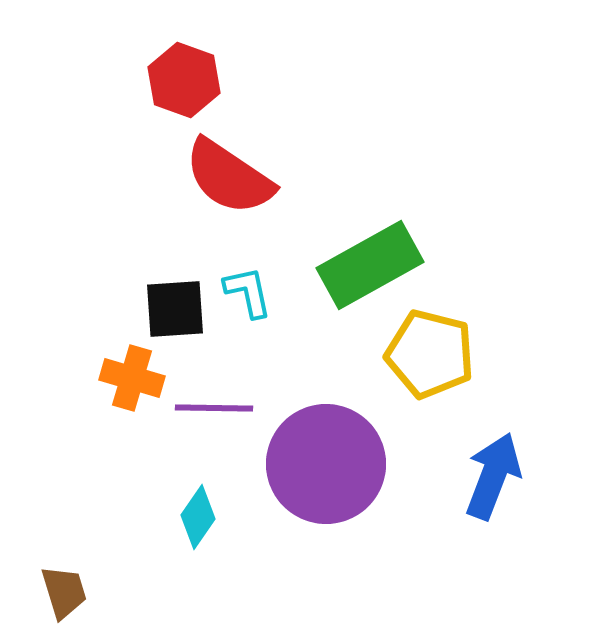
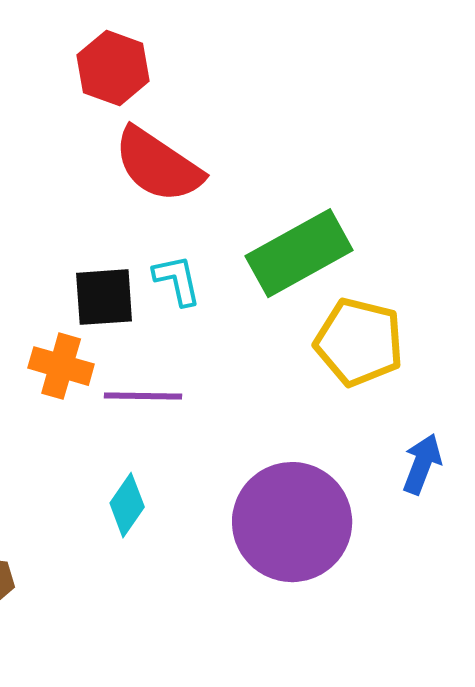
purple circle: (326, 464) -> (292, 522), moved
blue arrow: (493, 476) -> (422, 464), size x0.7

